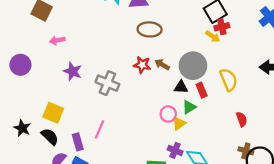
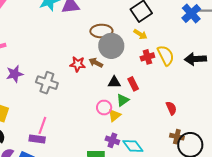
red cross: (222, 27) -> (147, 57), moved
brown ellipse: (150, 29) -> (101, 31), moved
gray circle: (193, 66) -> (111, 46), moved
purple star: (73, 71) -> (15, 74), turned -30
yellow semicircle: (229, 80) -> (166, 55), moved
purple rectangle: (78, 142) -> (37, 139), moved, turned -63

